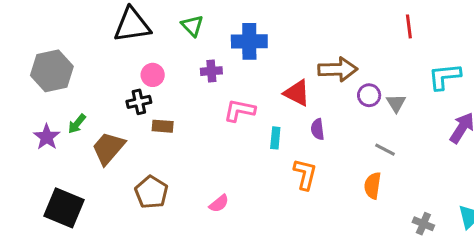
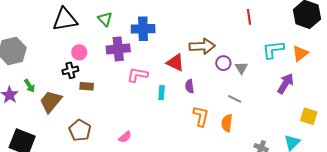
purple cross: (211, 71) -> (118, 49), size x1.6
green arrow: (77, 124) -> (30, 86), turned -72
orange L-shape: (305, 174) -> (201, 116), moved

